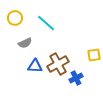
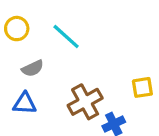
blue triangle: (35, 66) -> (25, 103), moved

